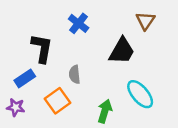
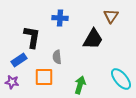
blue cross: (79, 23) -> (60, 18), turned -35
cyan ellipse: (140, 94) -> (121, 79), moved
orange square: (58, 101) -> (44, 77), turned 36

